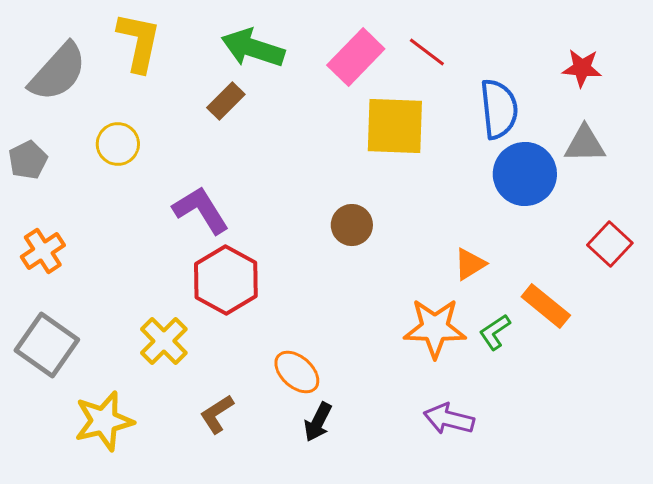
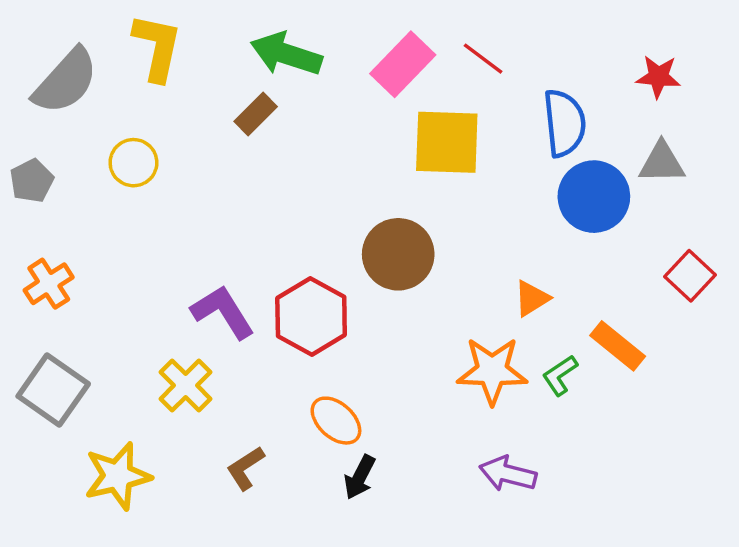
purple L-shape: (201, 210) -> (223, 312), moved
brown circle: (352, 225) -> (398, 254), size x1.5
red hexagon: (226, 280) -> (311, 316), moved

